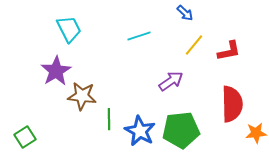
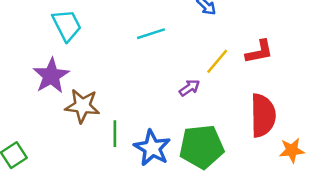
yellow line: (194, 45) -> (217, 61), moved
purple arrow: (171, 81) -> (189, 88), size x0.7

